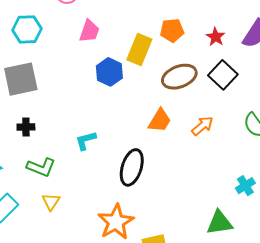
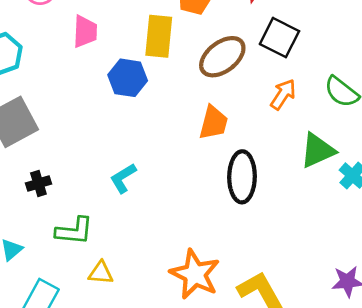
orange arrow: (202, 126) -> (283, 94), moved
black ellipse: (132, 167) -> (242, 177), moved
yellow triangle: (51, 202) -> (101, 273), turned -42
green triangle: (220, 223) -> (318, 150), moved

